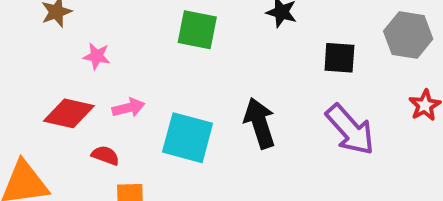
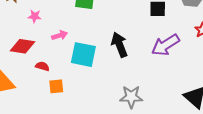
pink arrow: (129, 108) -> (60, 35), moved
purple arrow: (350, 130) -> (165, 45), turned 104

